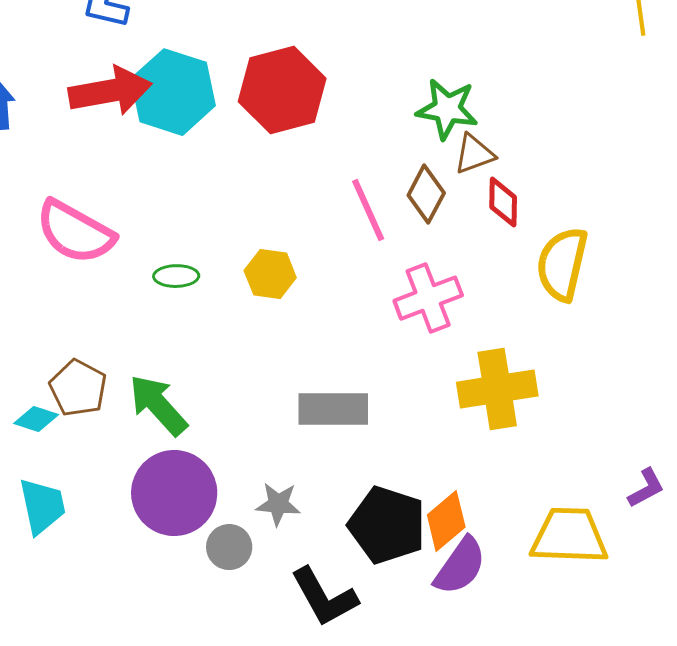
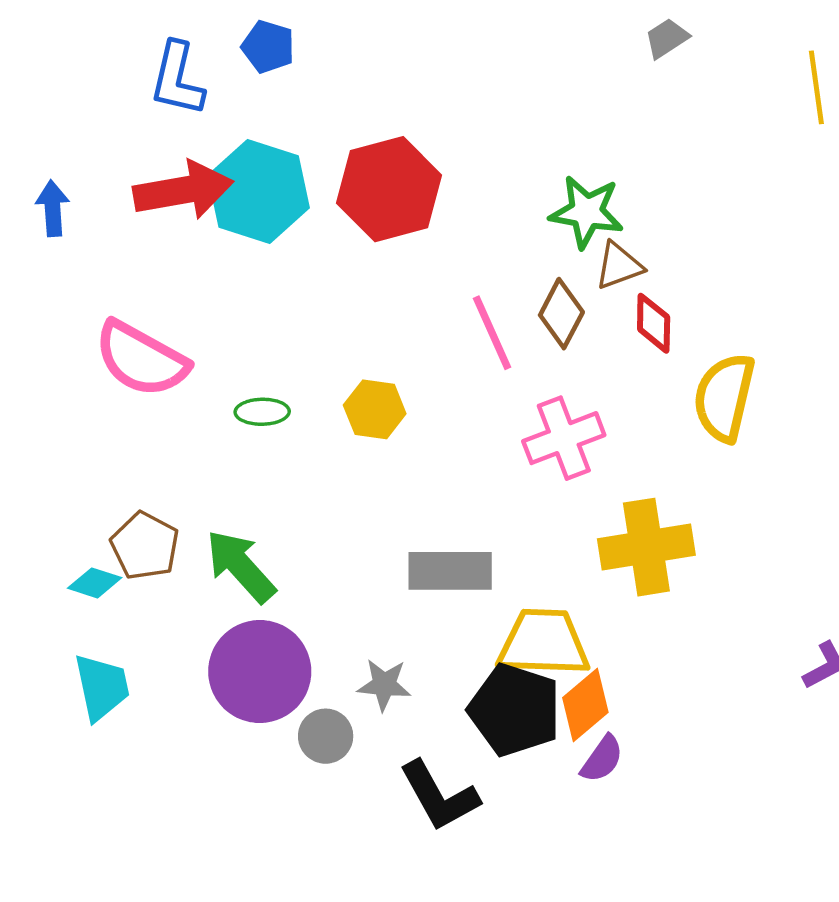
yellow trapezoid: (569, 536) -> (543, 643), moved
purple semicircle: (460, 566) -> (602, 759), size x0.7

